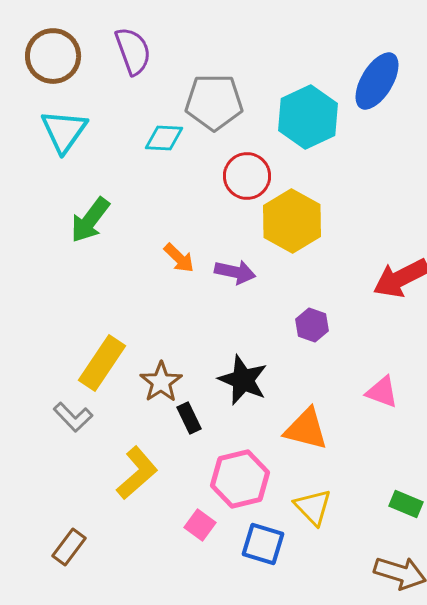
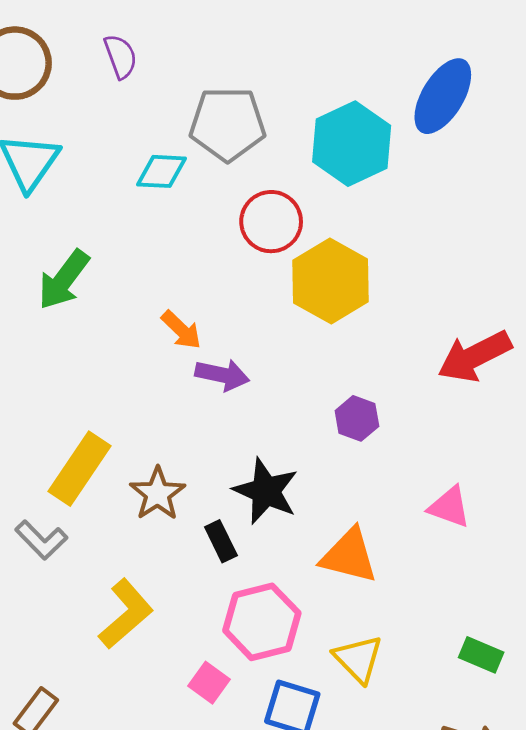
purple semicircle: (133, 51) -> (121, 56), size x0.7
purple arrow: (235, 272) -> (222, 375), moved
black rectangle: (189, 418) -> (221, 541), moved

